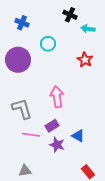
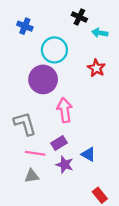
cyan circle: (48, 44) -> (54, 50), size x1.5
purple circle: (18, 60) -> (43, 79), moved
gray triangle: (25, 171) -> (32, 176), moved

